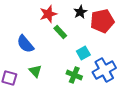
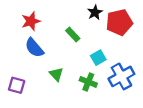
red star: (48, 14) -> (31, 21), moved
green triangle: (35, 71) -> (56, 74), moved

